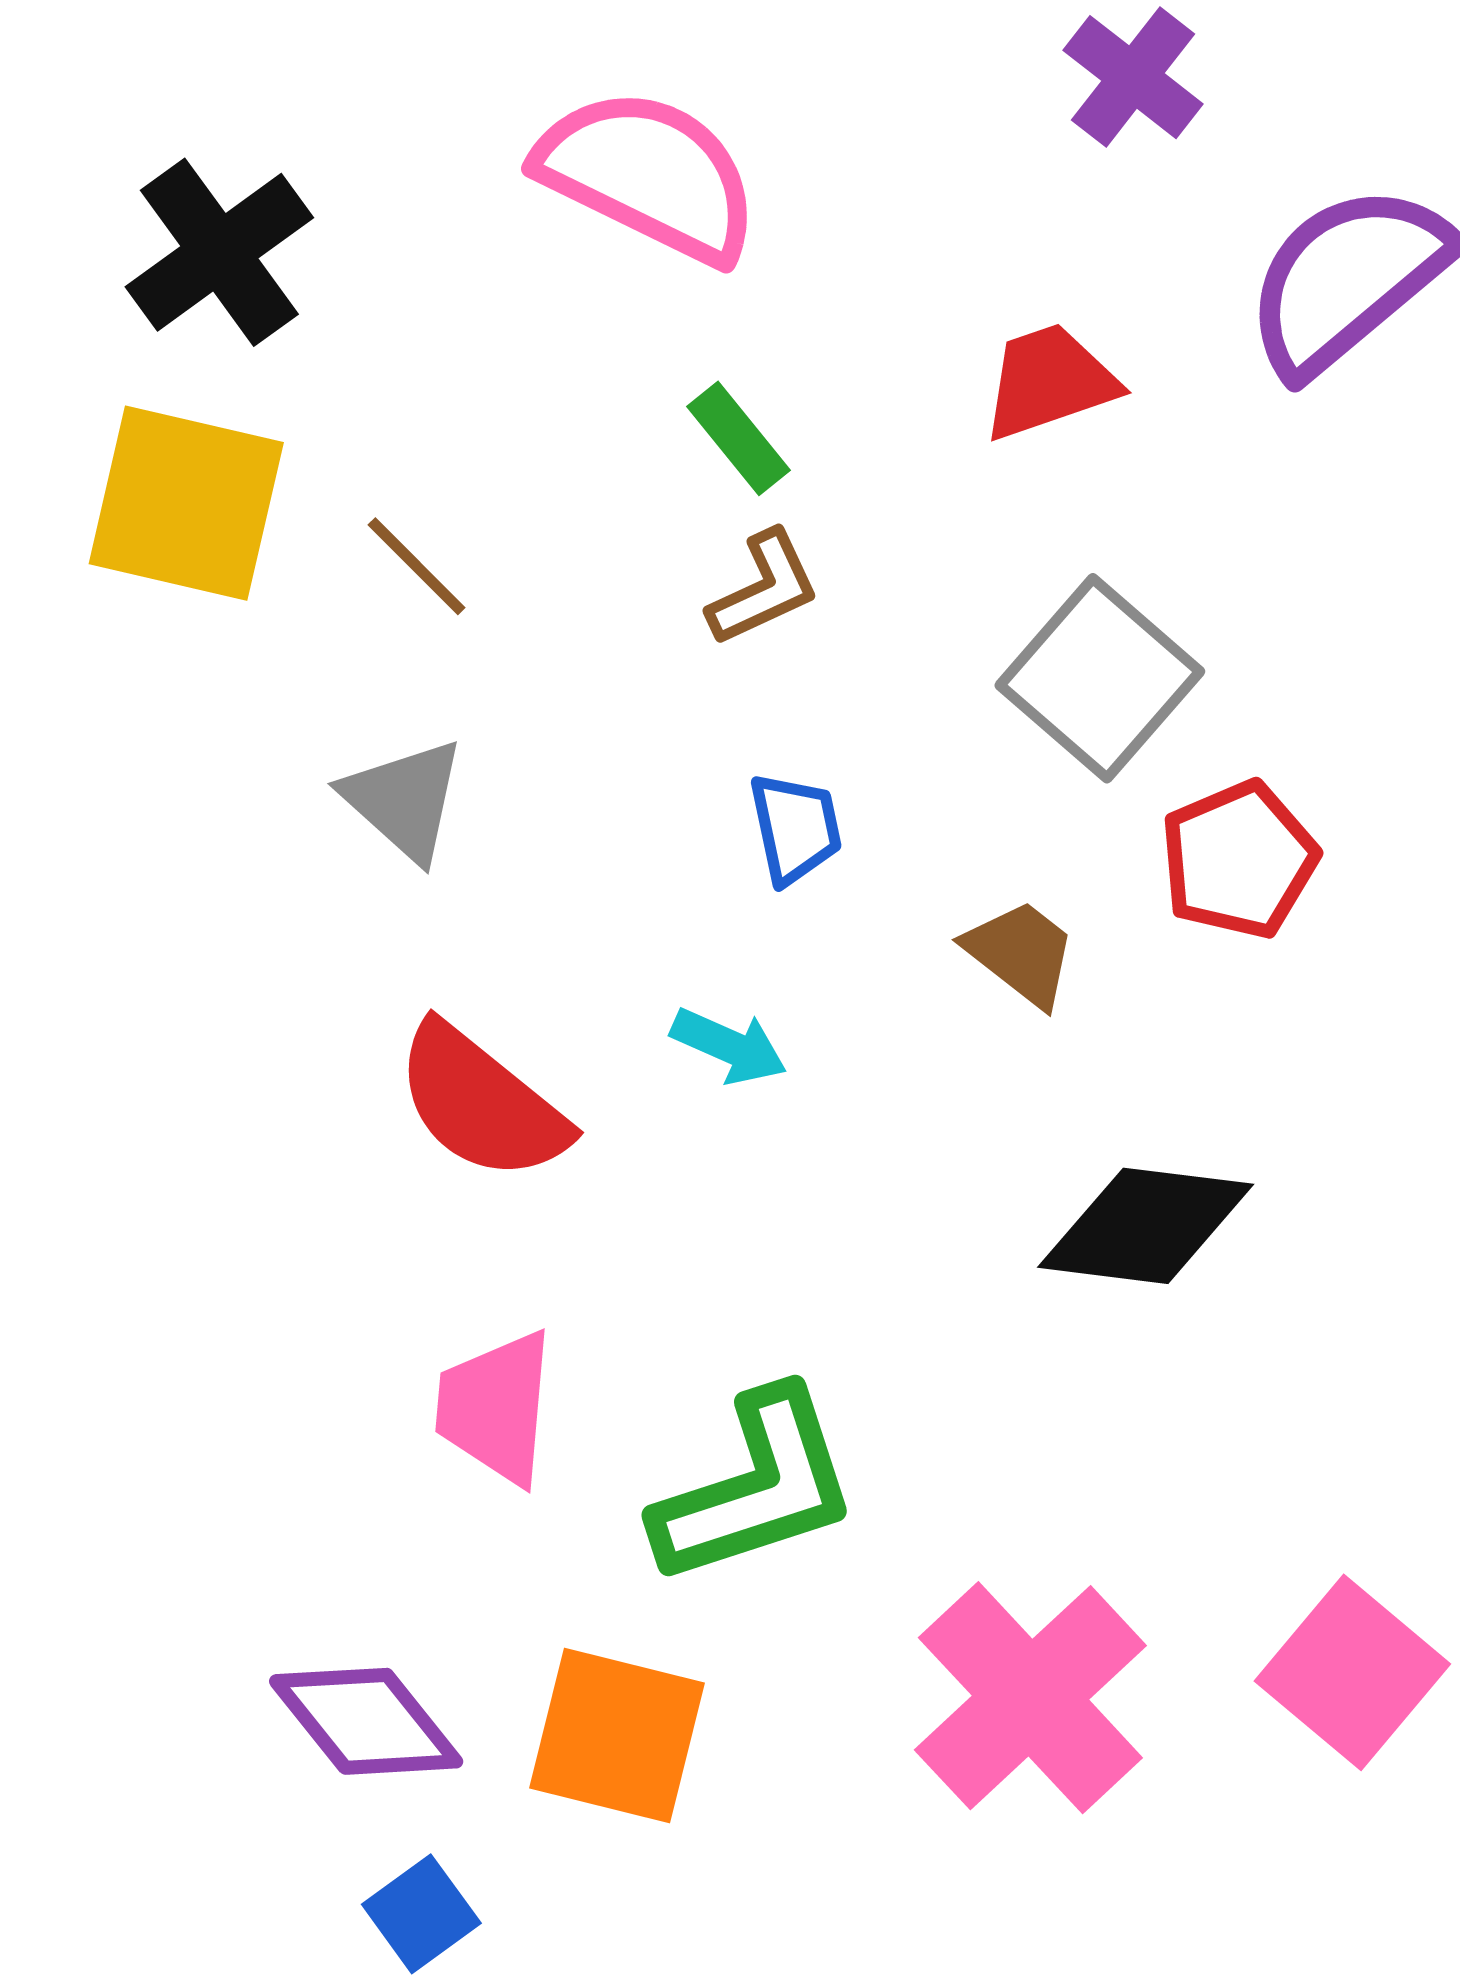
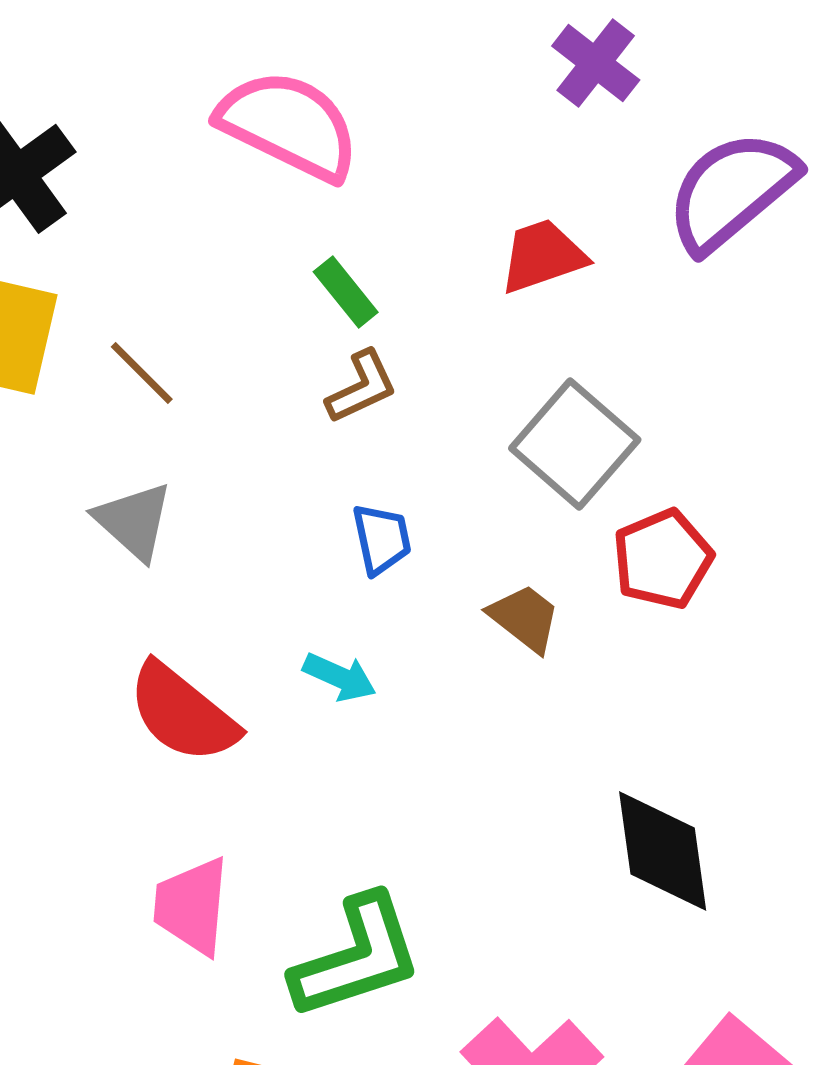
black diamond: (1146, 1226) -> (663, 851), moved, turned 75

